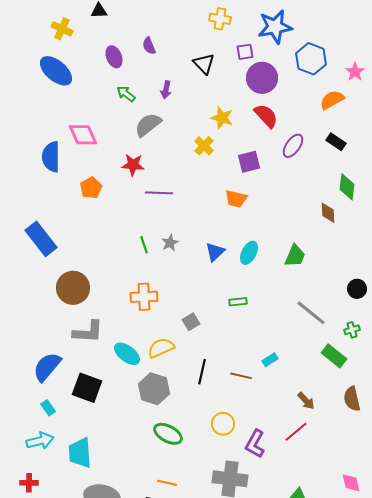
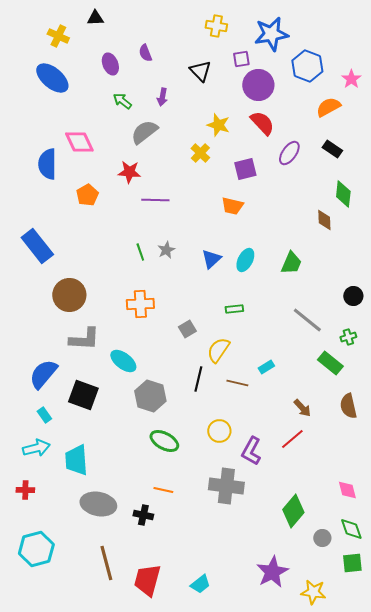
yellow semicircle: (161, 348) -> (218, 350), moved, turned -32

